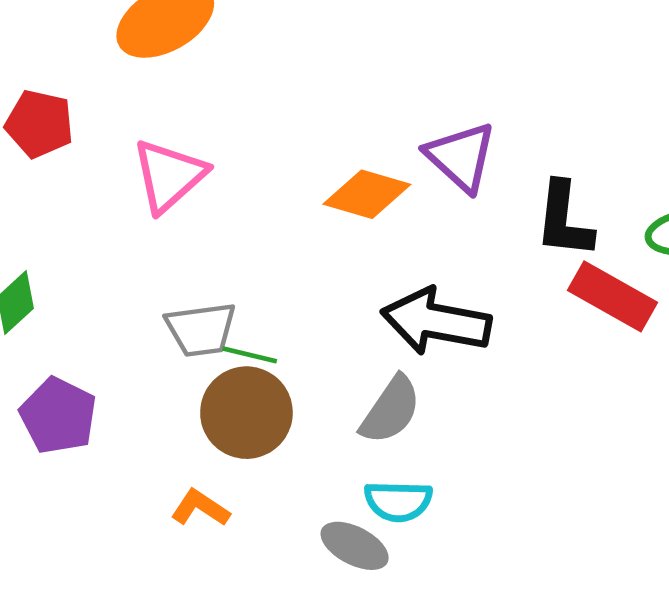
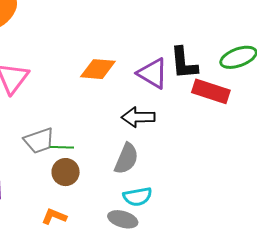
purple triangle: (461, 157) -> (153, 73), moved
black arrow: (436, 321) -> (138, 117), size x0.7
brown circle: (246, 413) -> (66, 172), size x0.7

